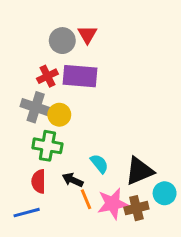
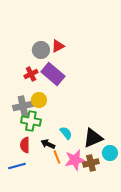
red triangle: (87, 35) -> (58, 46), turned 32
purple rectangle: (80, 76) -> (53, 74), turned 35
gray cross: (36, 107) -> (23, 106), moved, turned -30

